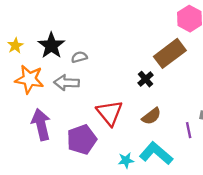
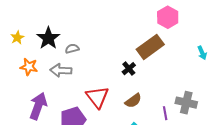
orange star: (29, 79) -> (29, 67), size x0.7
purple arrow: (41, 125) -> (38, 106), turned 32

